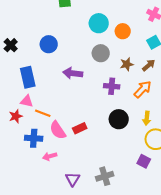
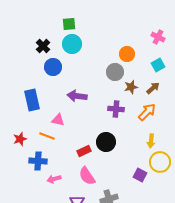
cyan circle: (99, 23) -> (72, 44), moved
black cross: (11, 45) -> (43, 46), moved
gray circle: (101, 53) -> (115, 72), moved
pink triangle: (27, 101) -> (58, 120), moved
black circle: (119, 119) -> (106, 142), moved
pink semicircle: (58, 130) -> (87, 176), moved
purple square: (144, 161) -> (140, 175), moved

